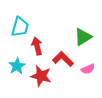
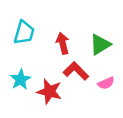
red arrow: (37, 46) -> (63, 43), moved

